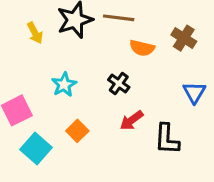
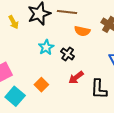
cyan star: (64, 85) -> (46, 47), moved

